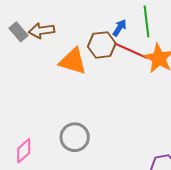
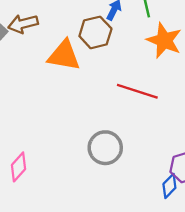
red line: (131, 51) -> (137, 91), moved
gray circle: (75, 137) -> (105, 148), moved

